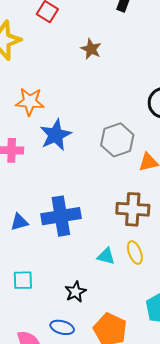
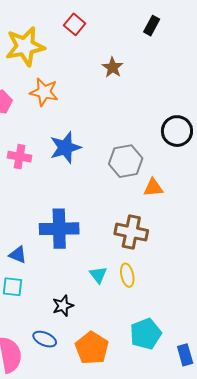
orange star: (30, 102) -> (44, 92), moved
blue triangle: (19, 222) -> (18, 255), moved, turned 30
cyan triangle: (106, 256) -> (98, 275), turned 30

